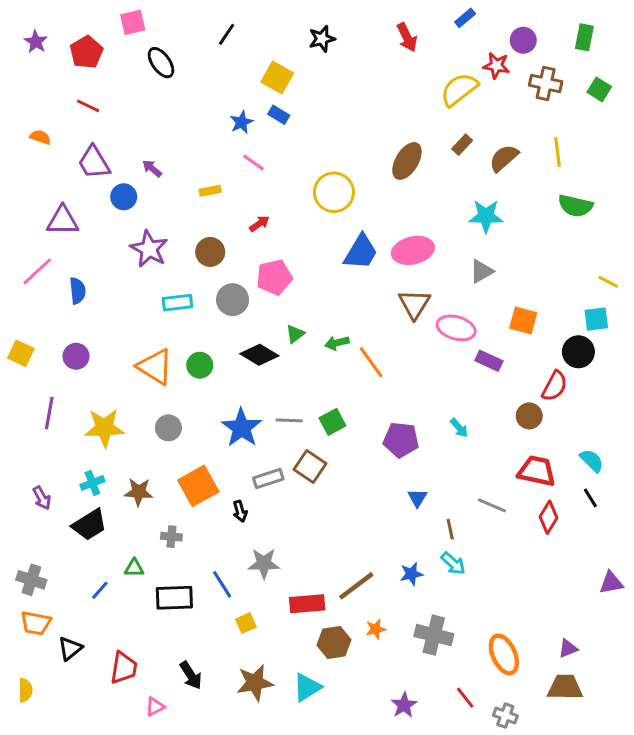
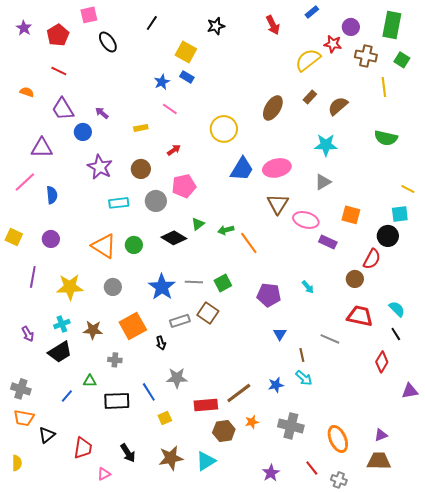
green rectangle: (584, 37) -> (392, 25), size x1.5
yellow line: (558, 152) -> (384, 87), moved
red diamond: (549, 517) -> (382, 362), moved

